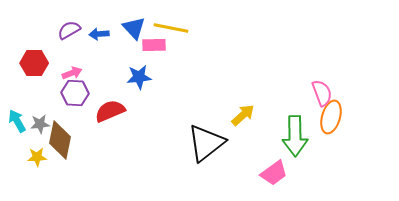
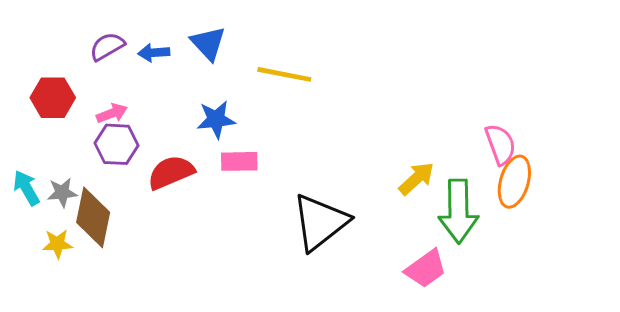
yellow line: (171, 28) -> (284, 74), moved
pink rectangle: (154, 45) -> (239, 161), moved
yellow arrow: (243, 115) -> (416, 179), moved

